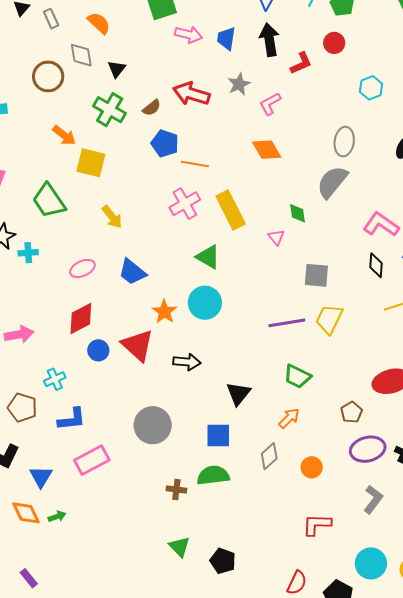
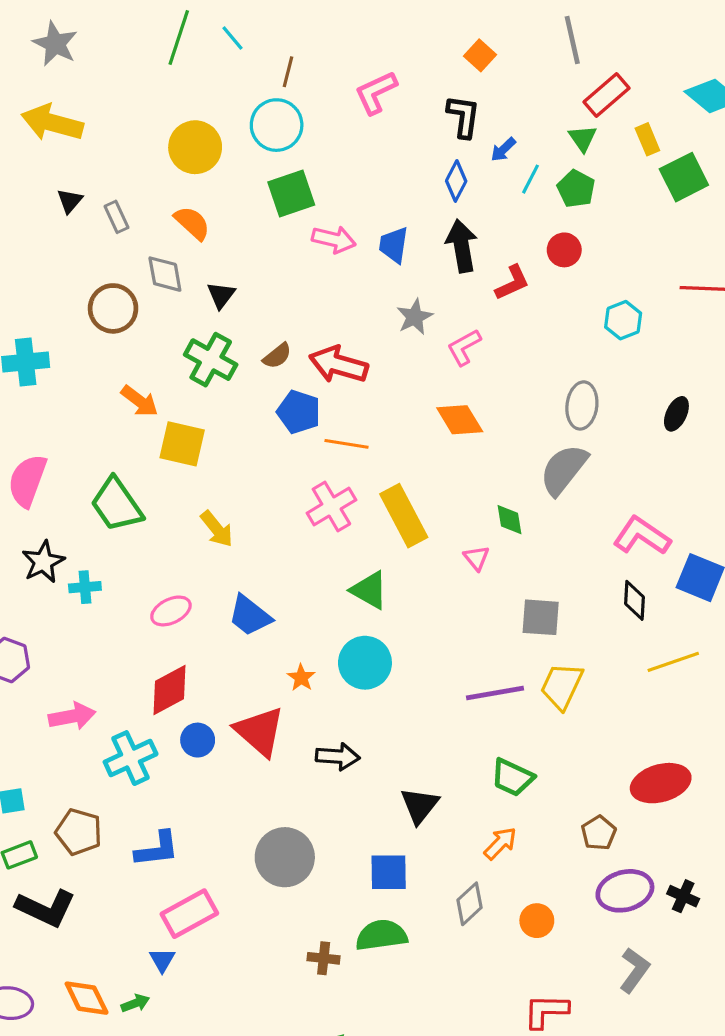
red arrow: (191, 94) -> (338, 365), moved
orange star: (164, 312) -> (301, 678), size x0.7
cyan cross: (55, 379) -> (131, 758), moved, size x1.5
blue triangle: (41, 477) -> (162, 960), moved, size x0.7

